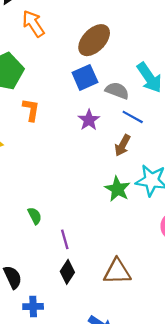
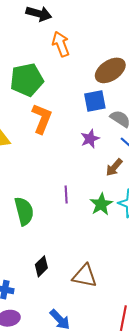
orange L-shape: (31, 110) -> (42, 119), size x1.4
green semicircle: (35, 216) -> (24, 211), size x1.8
purple line: (65, 239) -> (66, 194), moved

